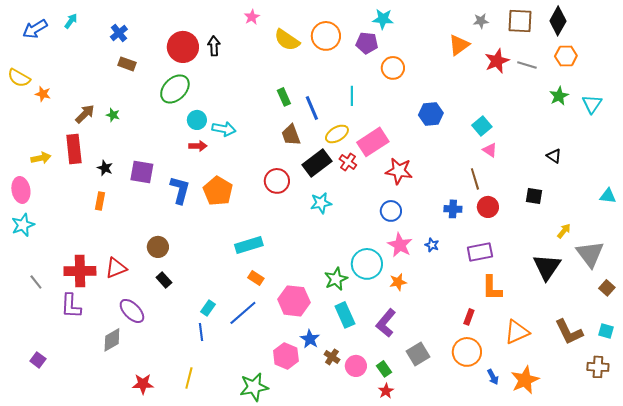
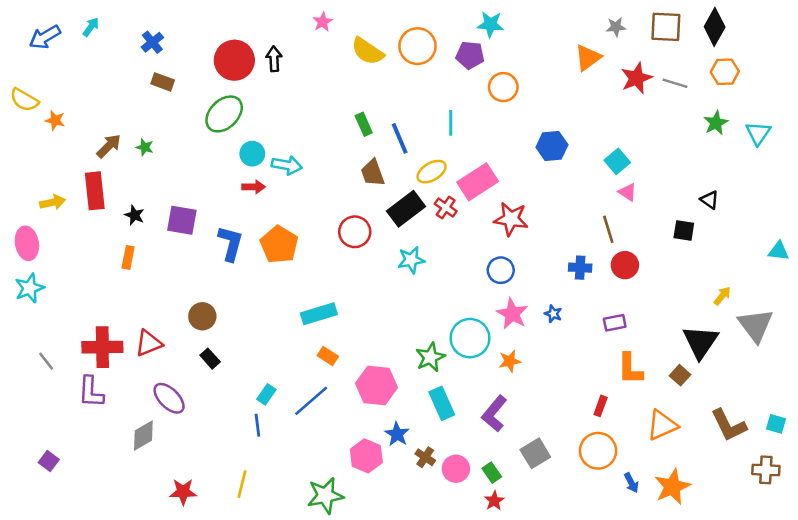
black square: (534, 196) -> (684, 231), moved
purple rectangle: (480, 252) -> (615, 323), size x0.7
brown square: (607, 288) -> (680, 375), moved

